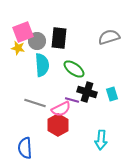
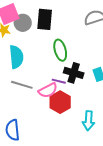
cyan semicircle: (42, 65) -> (16, 57), moved
green ellipse: (74, 69) -> (60, 50), turned 40
red hexagon: (58, 125) -> (60, 102), moved

